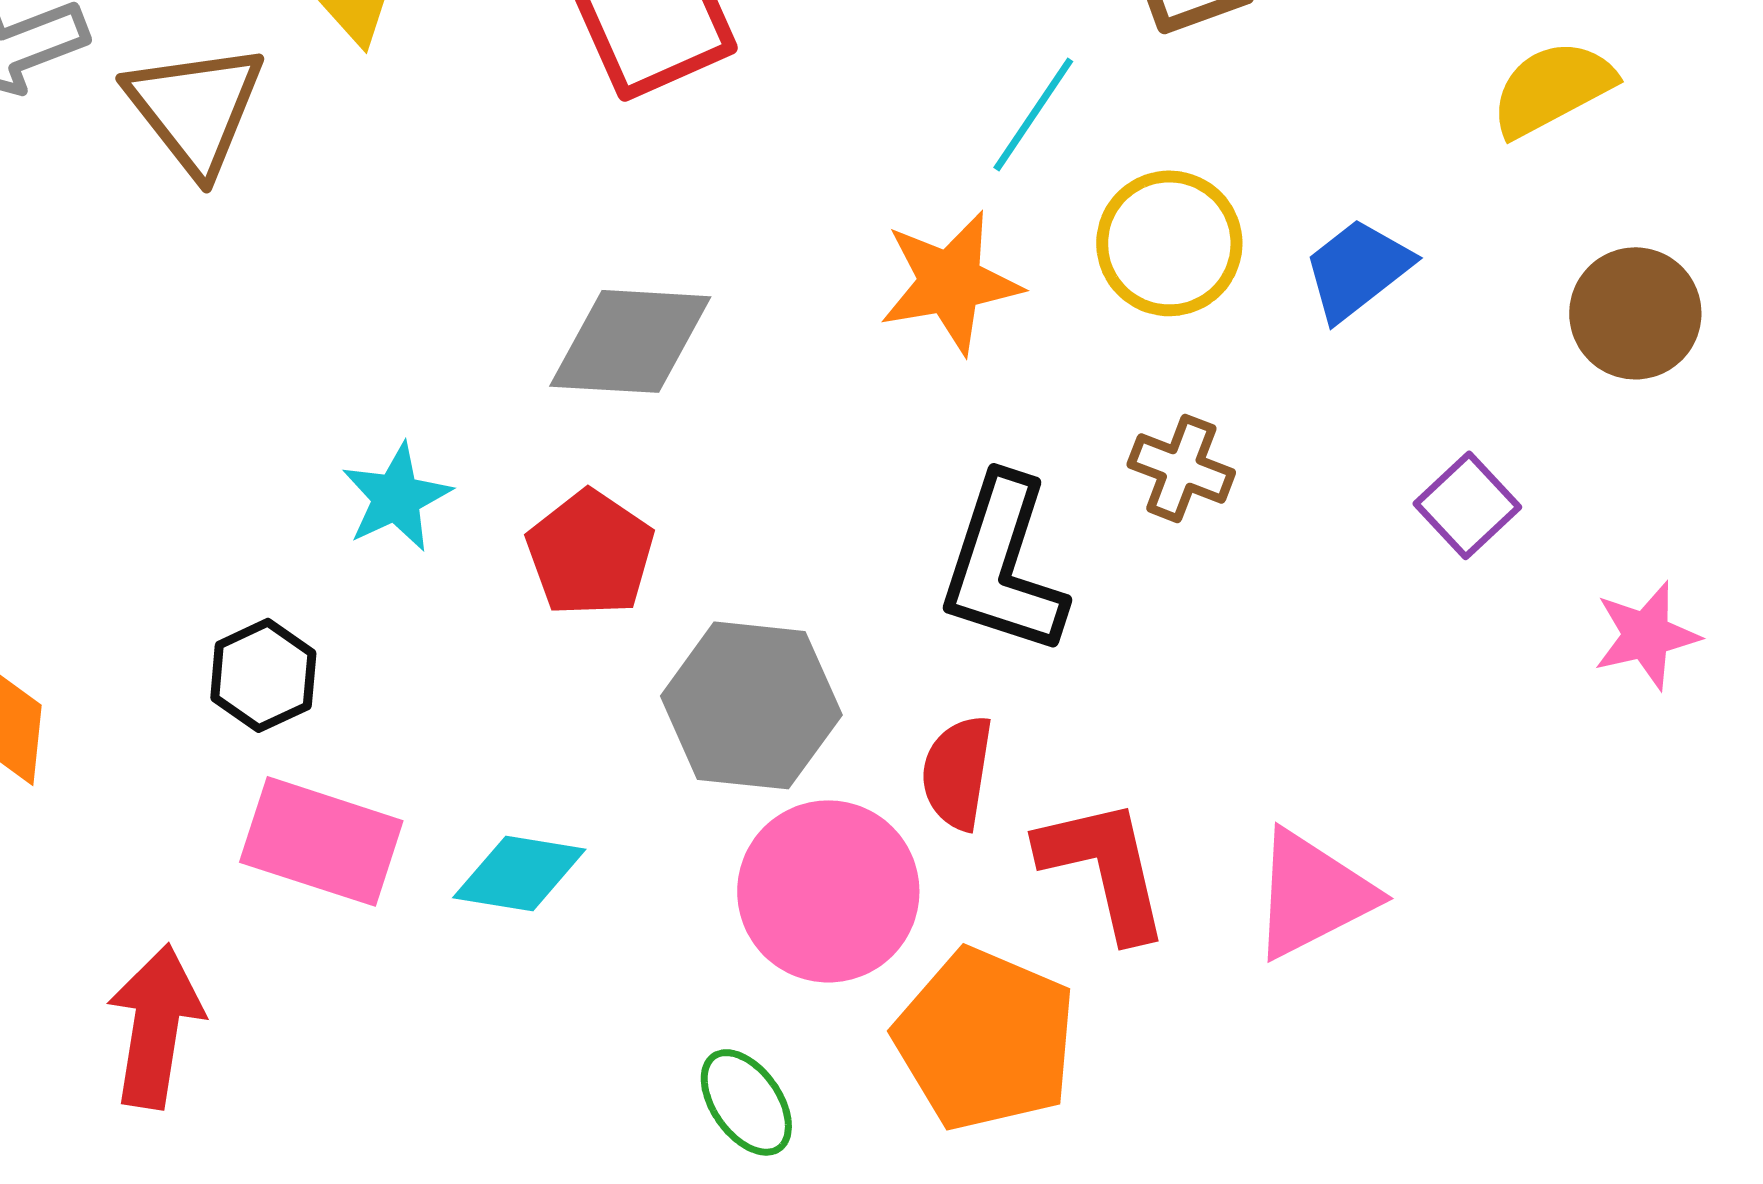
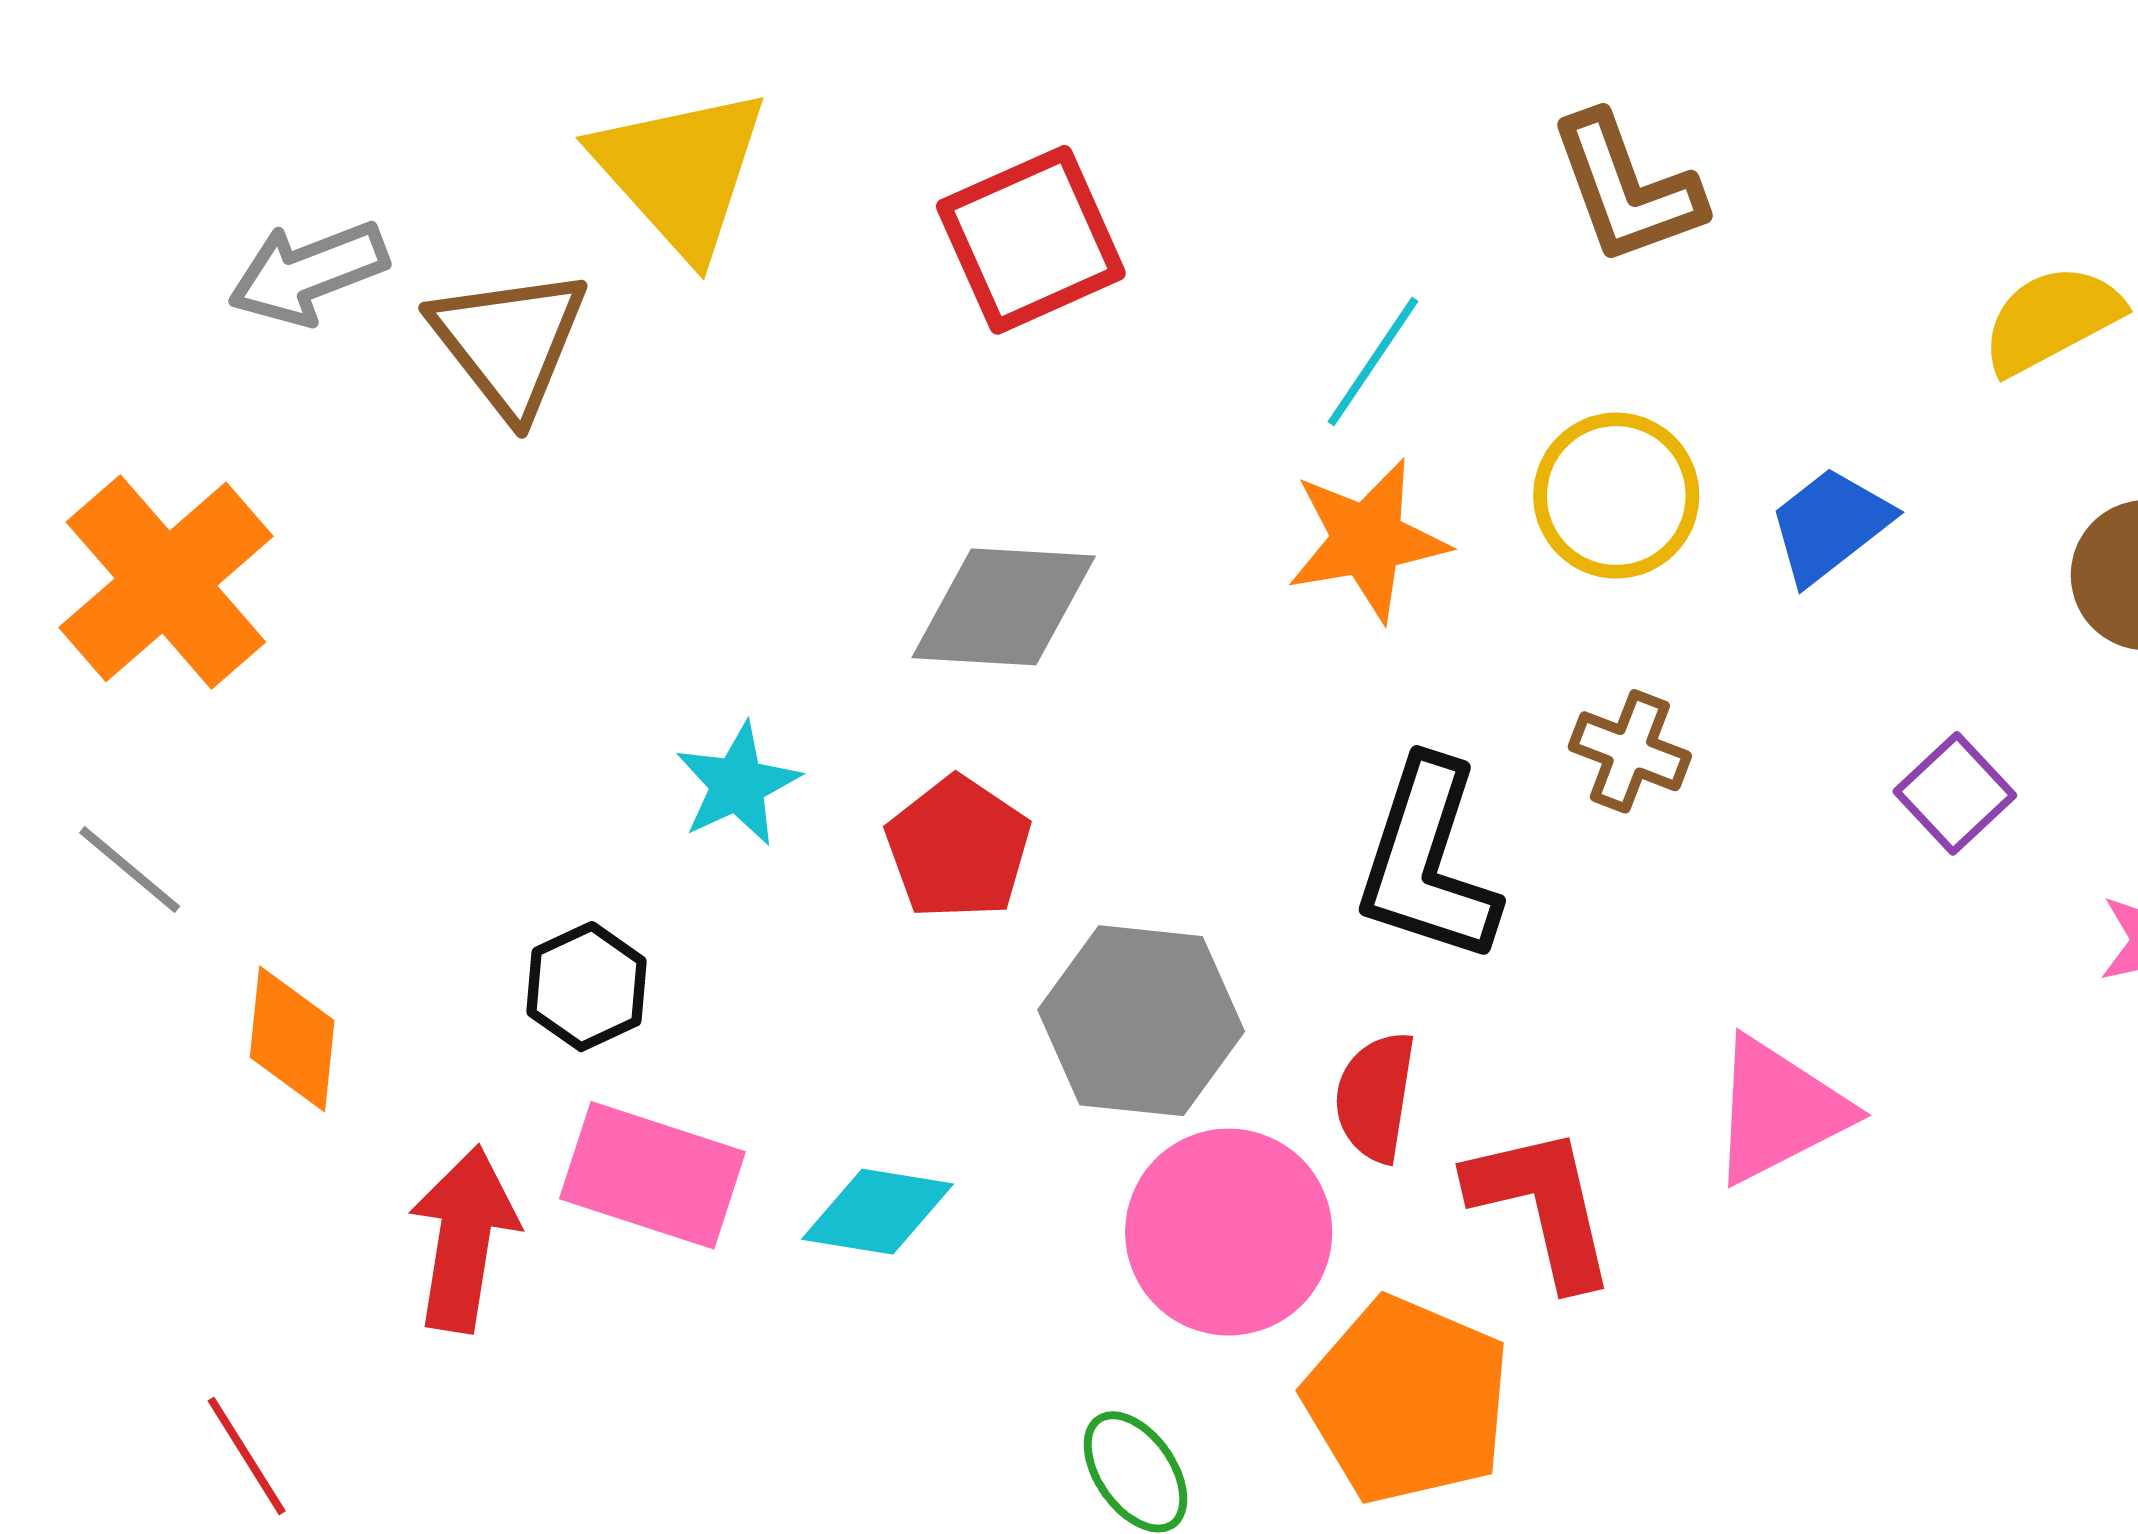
cyan line: (1033, 114) -> (1373, 361), moved
pink triangle: (1312, 894) -> (1779, 1110), moved
red arrow: (155, 1026) -> (464, 1239), moved

